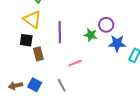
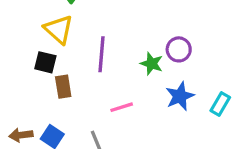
blue star: (117, 43) -> (180, 96), moved, turned -30

